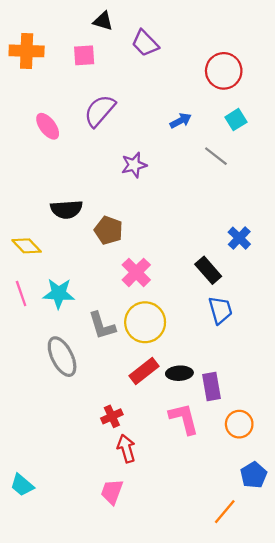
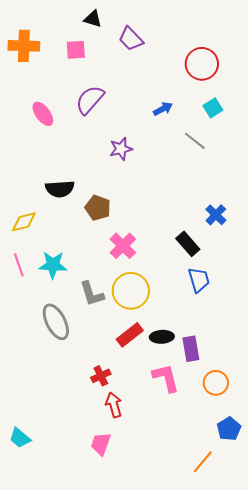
yellow diamond: (27, 246) -> (24, 222), turned -60

